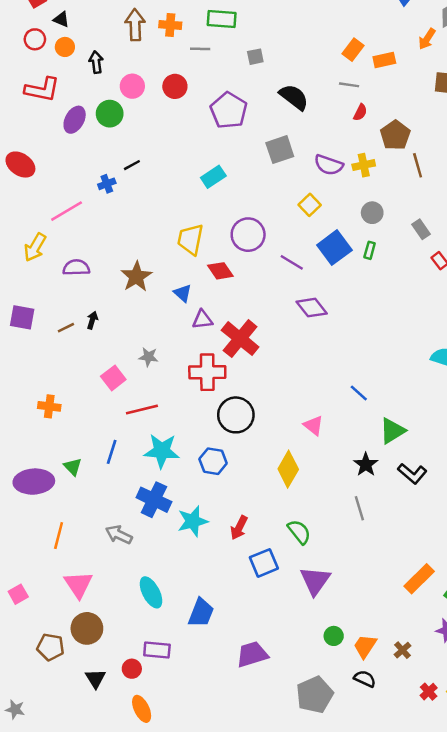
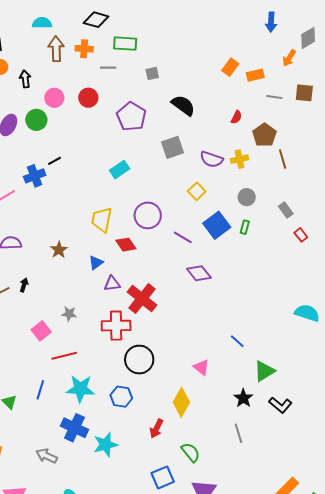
gray line: (349, 85) -> (274, 97), moved
blue cross: (107, 184) -> (35, 176), size x1.5
brown star: (136, 277) -> (59, 250), size x0.7
blue triangle: (183, 293) -> (96, 263), turned 42
red arrow: (239, 528) -> (156, 428), moved

